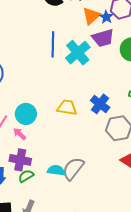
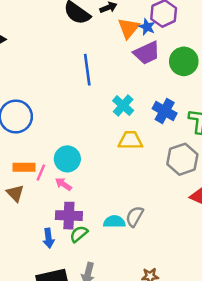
cyan cross: (78, 53) -> (123, 106), moved, size x0.7
blue cross: (100, 104) -> (165, 111), moved
yellow trapezoid: (67, 108) -> (130, 140), moved
gray semicircle: (73, 169) -> (135, 216), size x0.7

